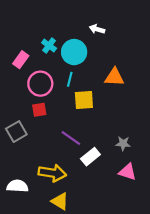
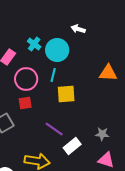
orange triangle: (114, 77) -> (108, 73), moved

